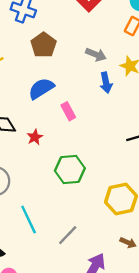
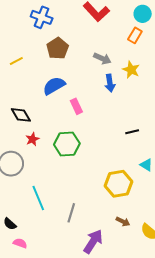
red star: (35, 137) -> (32, 139), moved
green hexagon: (70, 169) -> (67, 144), moved
gray line: (68, 235) -> (71, 213), turned -30

